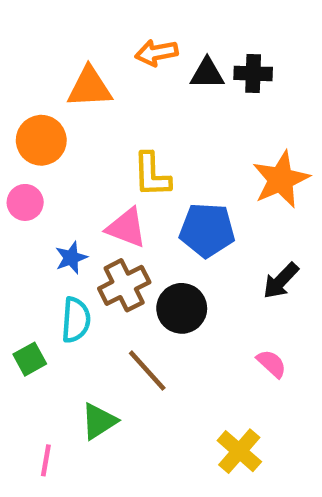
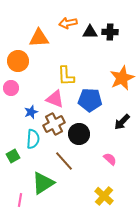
pink semicircle: (272, 364) -> (110, 159), moved
green triangle: (99, 421) -> (43, 183), size x1.4

